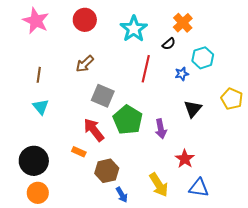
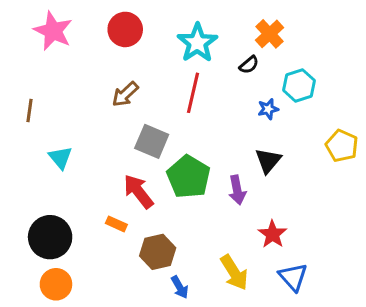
red line: (146, 69) -> (193, 93), moved
brown line: (39, 75) -> (29, 110), moved
black triangle: (193, 109) -> (268, 161), moved
blue triangle: (199, 188) -> (293, 277), turned 40

